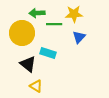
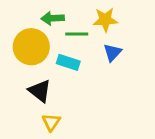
cyan rectangle: (48, 53) -> (68, 62), moved
yellow triangle: (36, 86) -> (51, 122), turned 32

